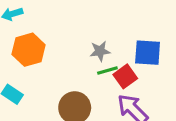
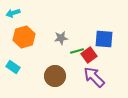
gray star: (100, 51) -> (61, 38), moved

